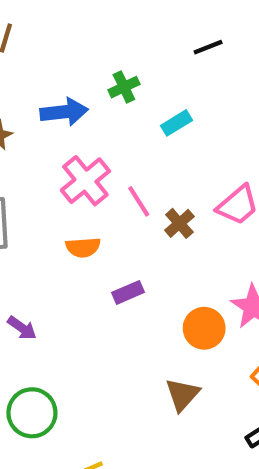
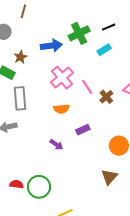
black line: (208, 47) -> (109, 27), moved
green cross: (124, 87) -> (79, 33), size x1.5
purple arrow: (22, 328) -> (56, 145), moved

